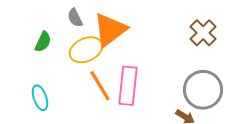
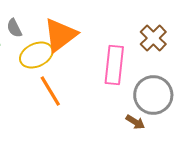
gray semicircle: (75, 18) -> (14, 28), moved
pink rectangle: (128, 86) -> (114, 65), moved

